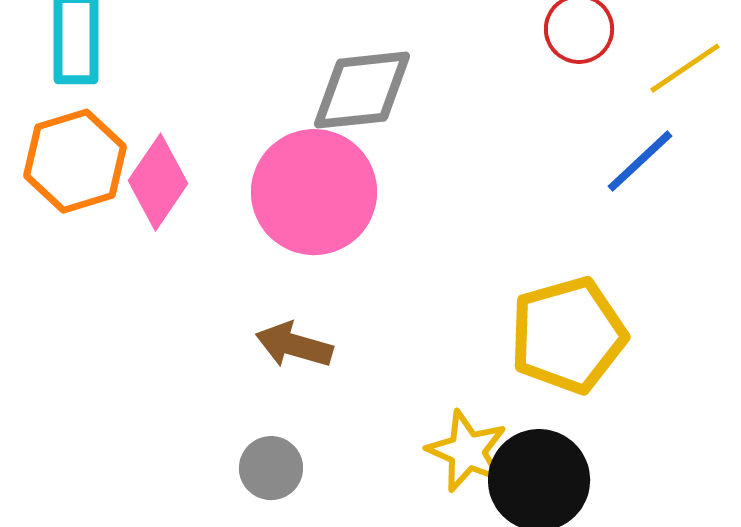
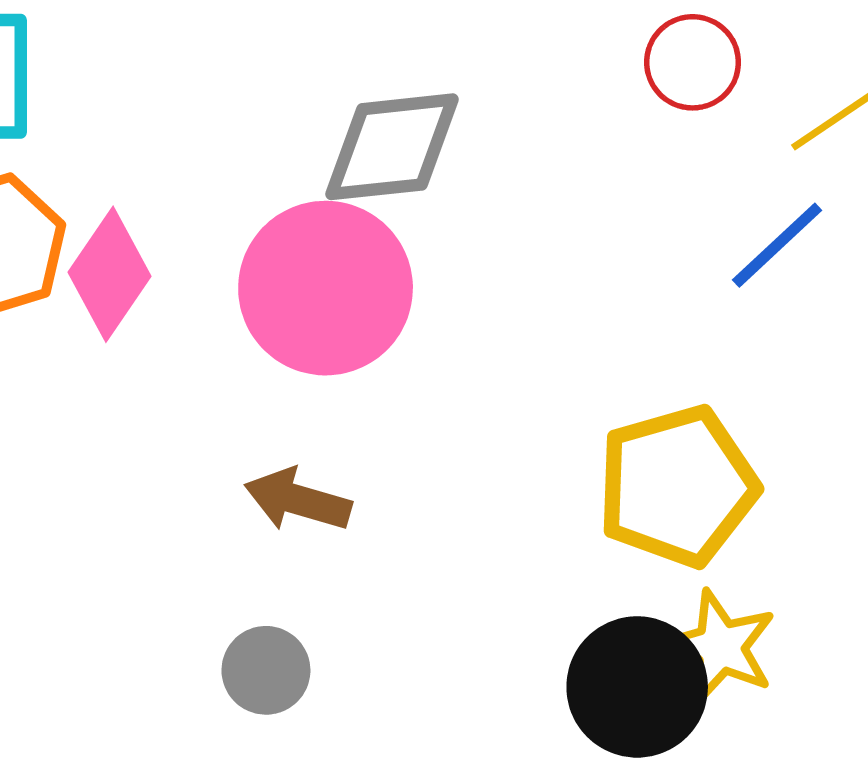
yellow star: (467, 451) -> (720, 647), moved

